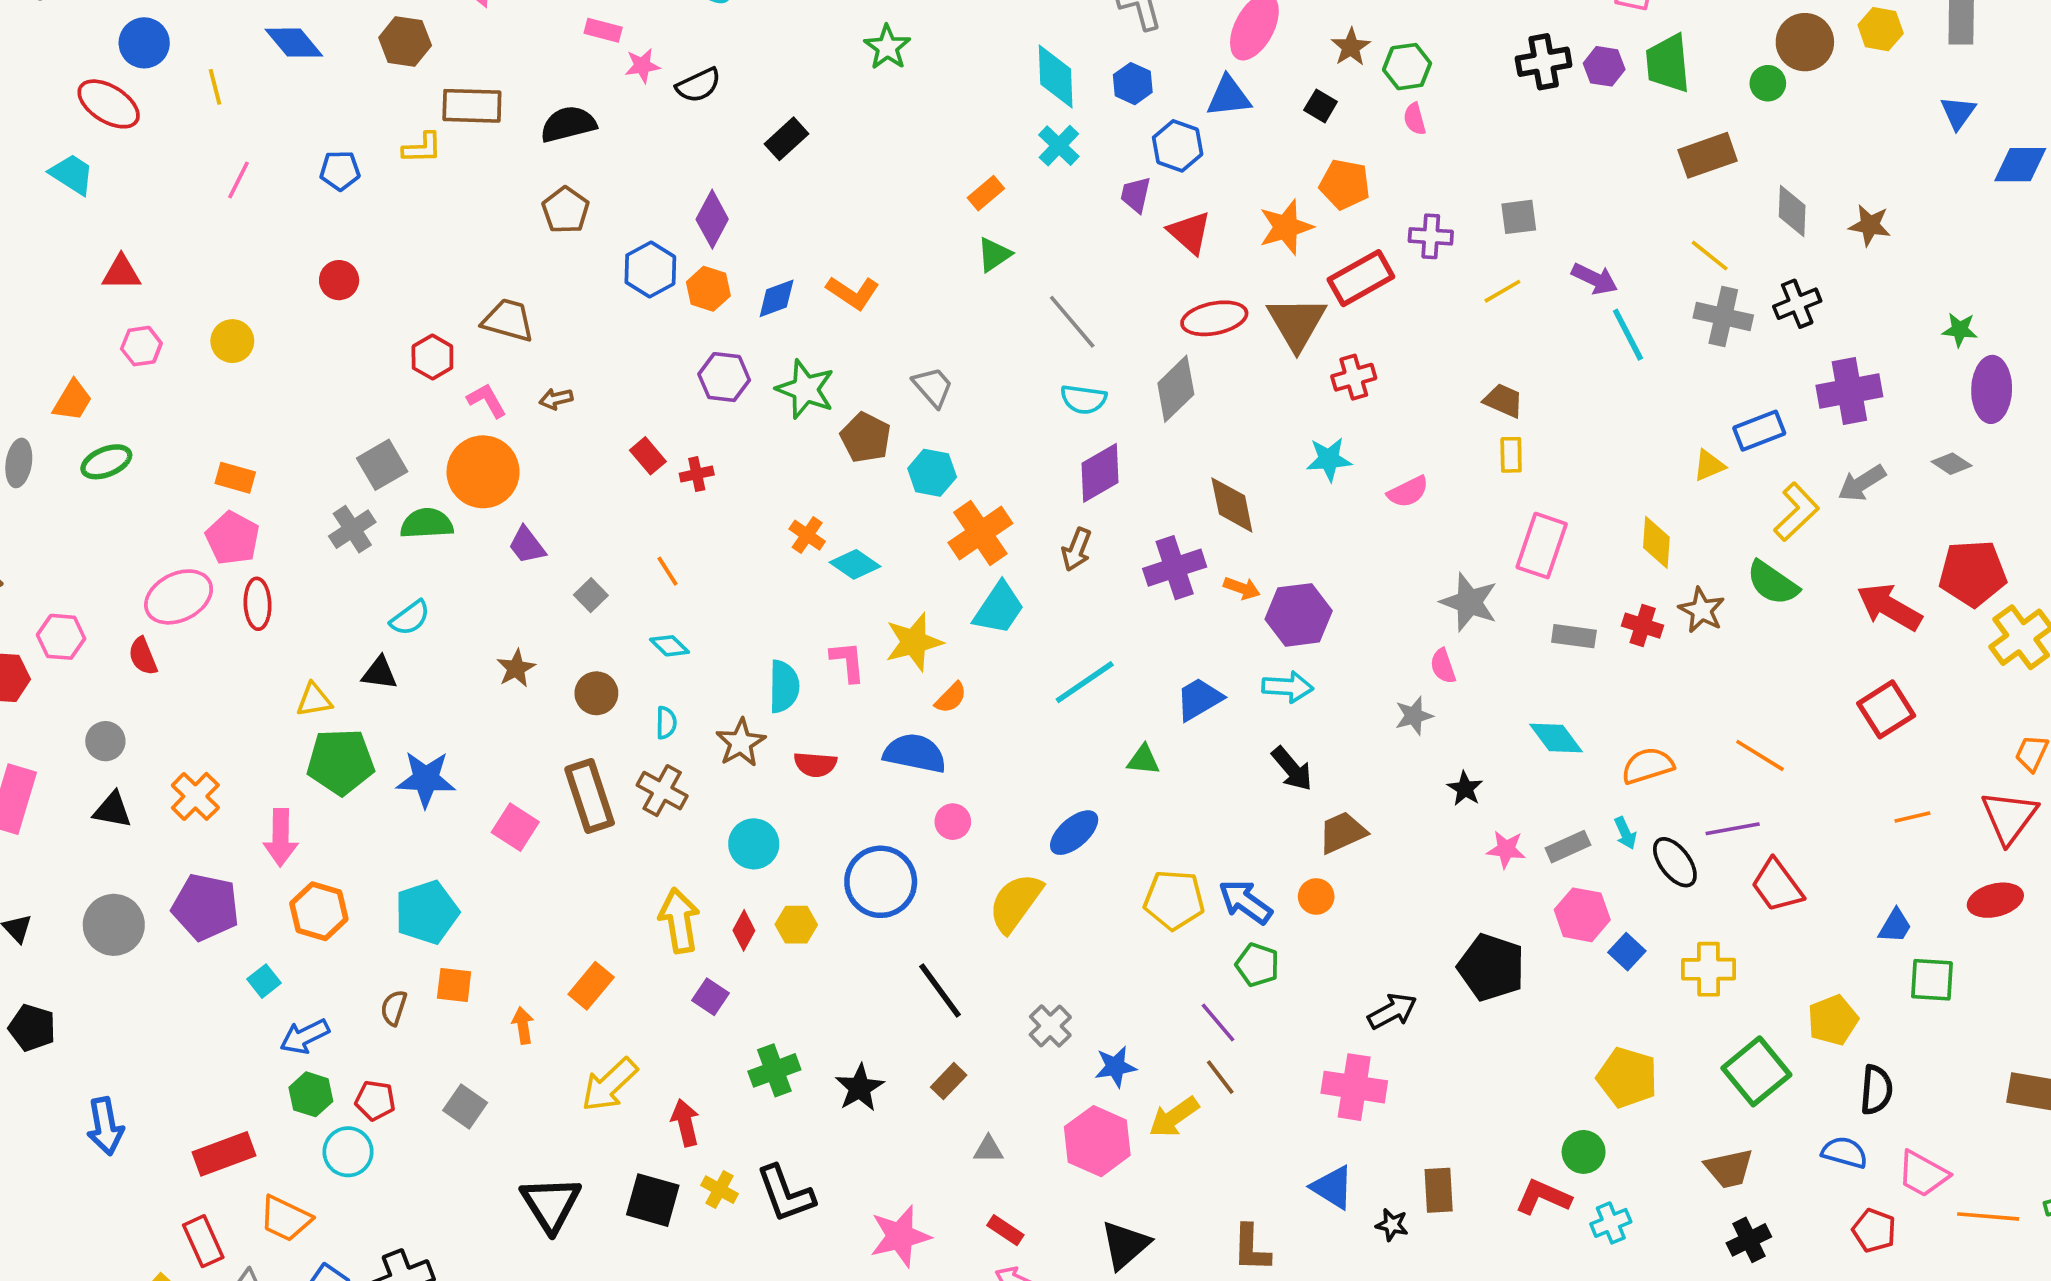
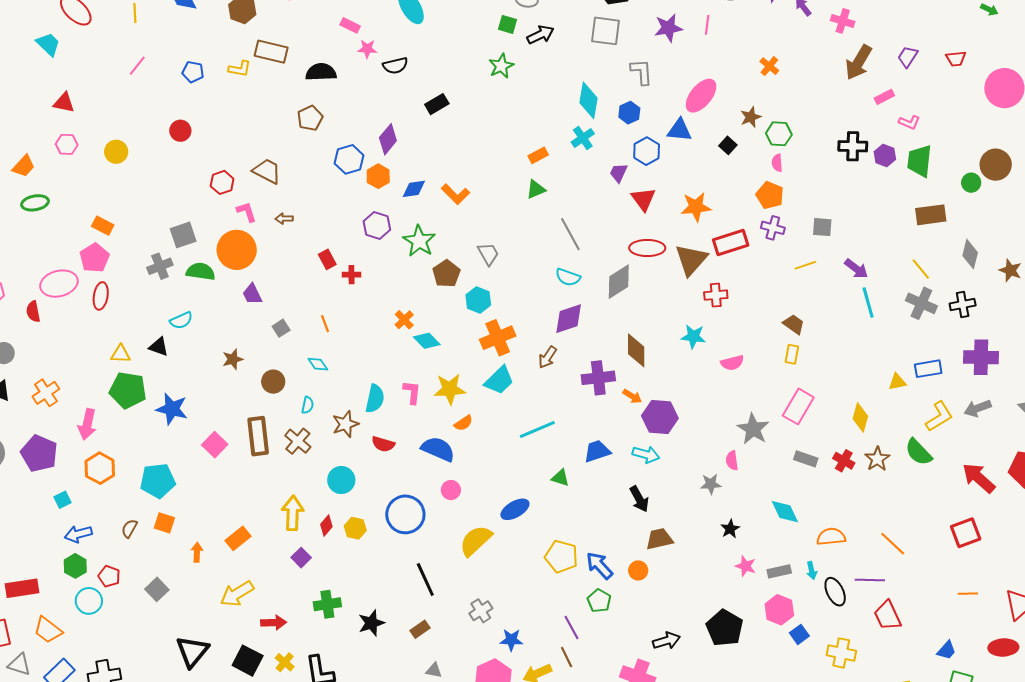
orange pentagon: (1345, 184) -> (770, 195), moved
red arrow: (685, 1123) -> (274, 623), turned 90

